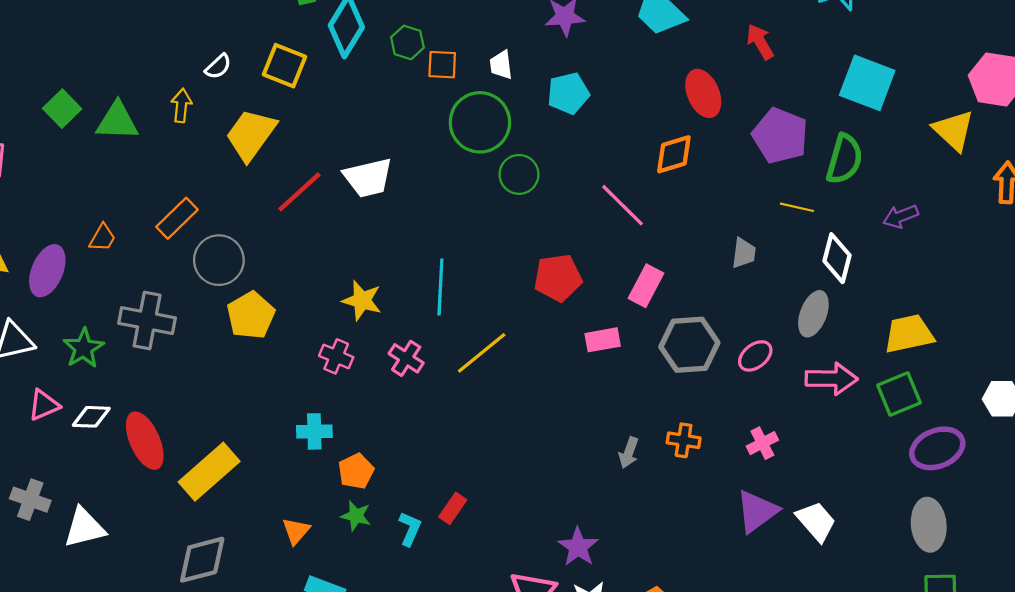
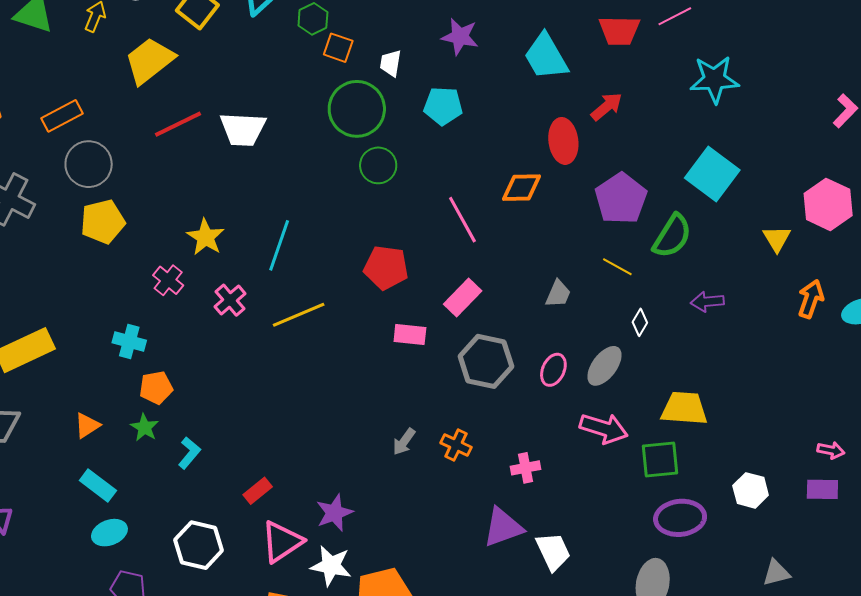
red arrow: (760, 42) -> (607, 107), moved, turned 64
yellow triangle: (954, 130) -> (777, 239), size x0.7
white diamond: (837, 258) -> (640, 322), size x0.6
pink ellipse: (755, 356) -> (553, 370), moved, turned -44
red rectangle: (453, 508) -> (258, 491), moved

